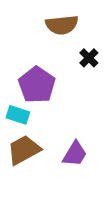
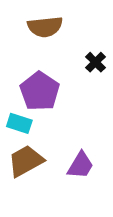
brown semicircle: (62, 25) -> (45, 27), moved

